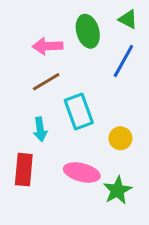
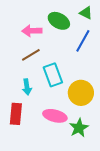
green ellipse: (88, 31) -> (59, 21), turned -45
yellow circle: (120, 138) -> (81, 93), size x1.6

